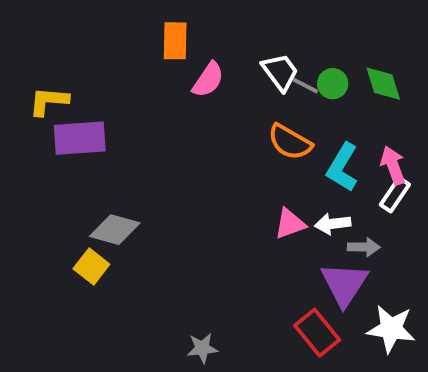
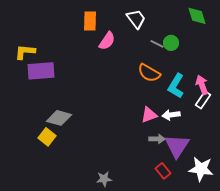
white trapezoid: (280, 72) -> (136, 19), moved
green diamond: (383, 84) -> (197, 16), moved
gray arrow: (364, 247) -> (157, 139), moved
red rectangle: (317, 333) -> (163, 171), size x0.7

